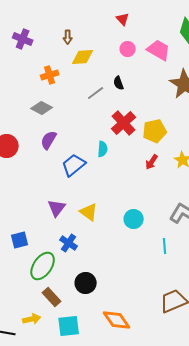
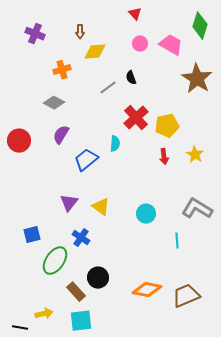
red arrow: (152, 162) -> (164, 157), turned -42
brown rectangle: (52, 297) -> (76, 292), moved
orange diamond: (117, 320) -> (147, 290), moved, turned -44

